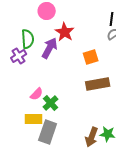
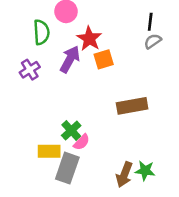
green semicircle: (28, 39) -> (41, 32), moved
orange square: (91, 57) -> (104, 59), moved
pink semicircle: (37, 94) -> (82, 142), moved

